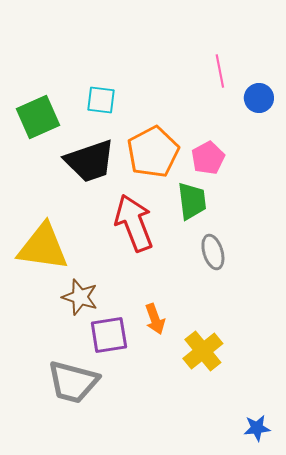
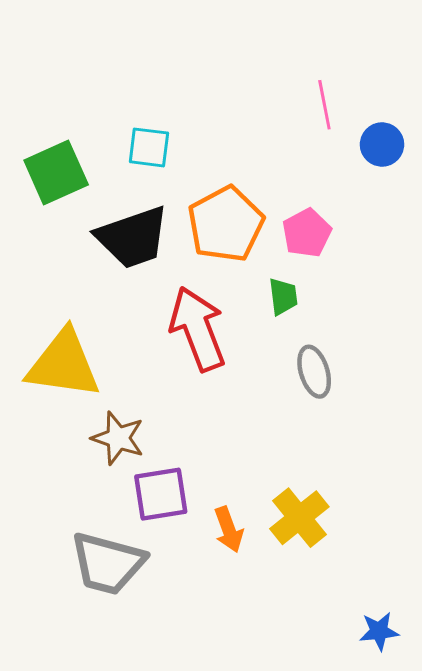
green trapezoid: (192, 201) -> (283, 296), size x0.7
orange arrow: (155, 319) -> (229, 529), moved

